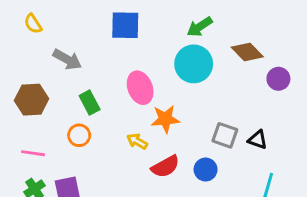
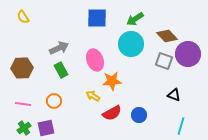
blue square: (125, 25) -> (97, 18), moved
gray arrow: (67, 59) -> (59, 48), moved, turned -54
purple circle: (278, 79) -> (188, 54), size x1.6
orange circle: (79, 135) -> (54, 101), moved
gray square: (225, 135) -> (164, 61), moved

